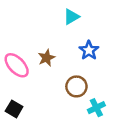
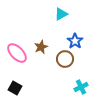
brown circle: (76, 86) -> (65, 59), moved

